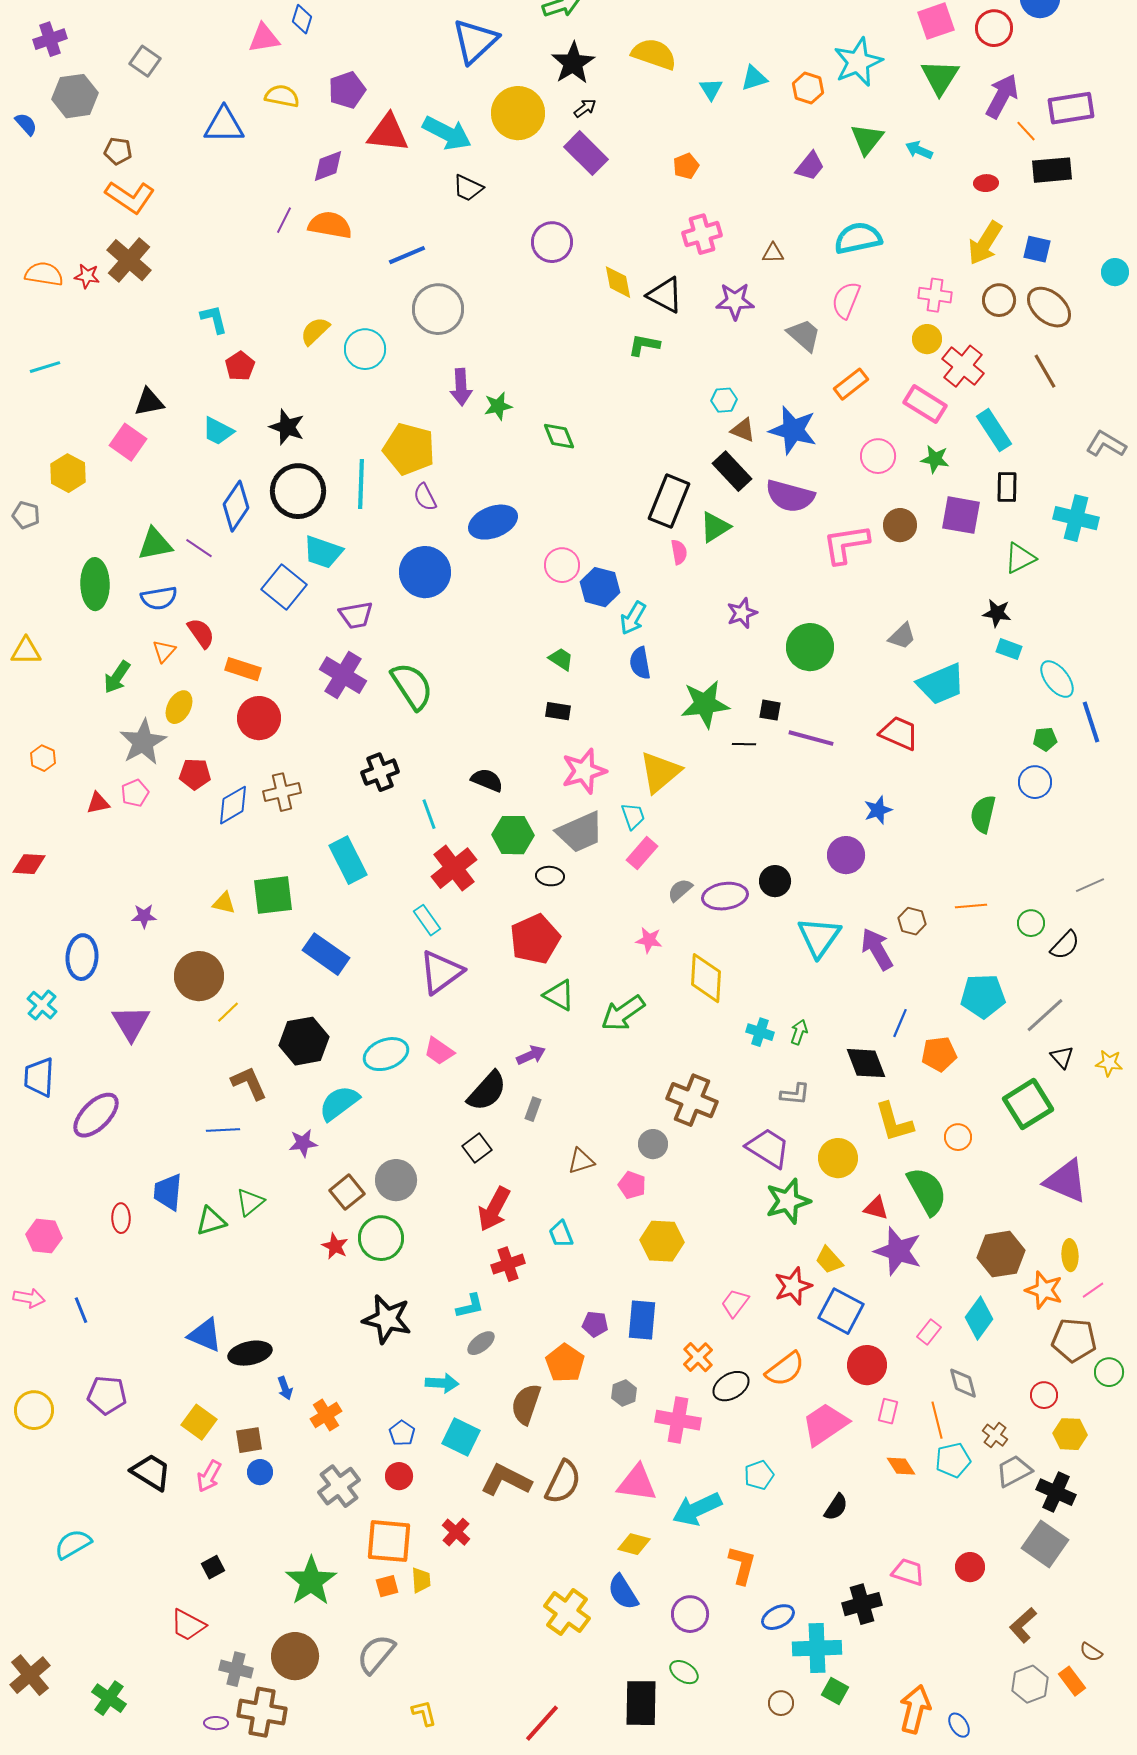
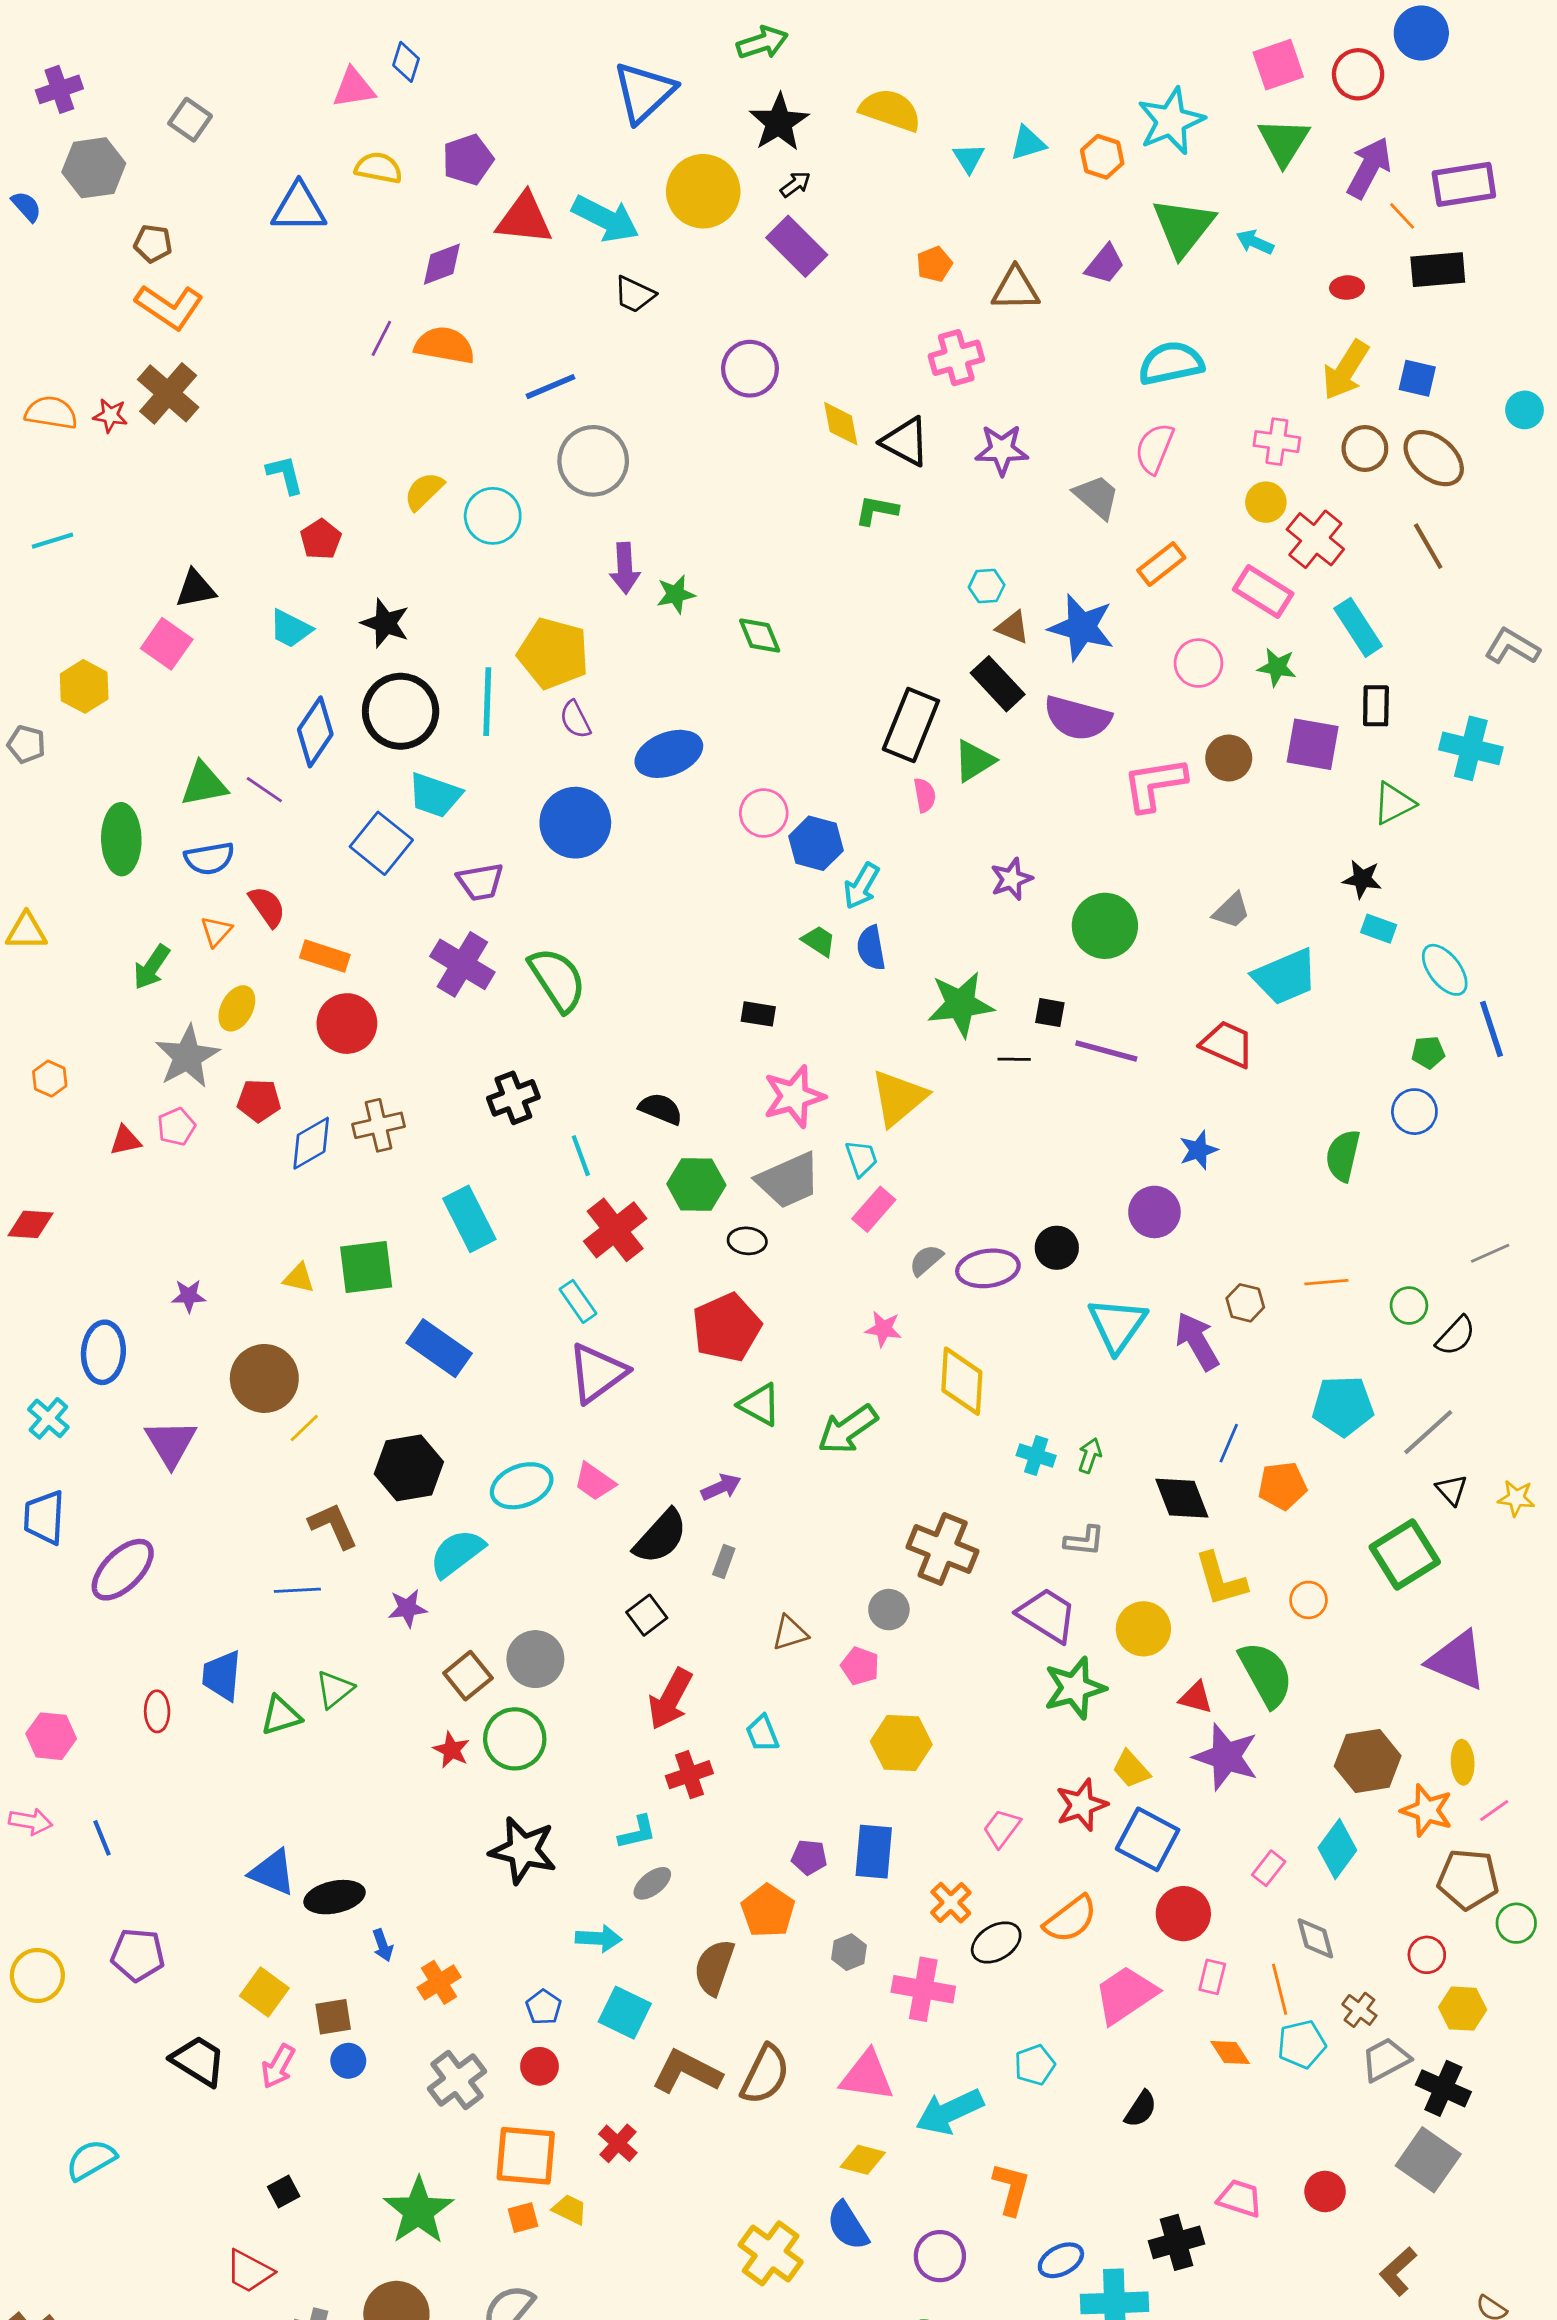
green triangle: (867, 139) -> (1183, 227), size x1.4
brown triangle: (773, 253) -> (1015, 289), moved, size x1.6
green trapezoid: (561, 659) -> (819, 941), moved
yellow trapezoid: (421, 1580) -> (570, 2209), turned -60

